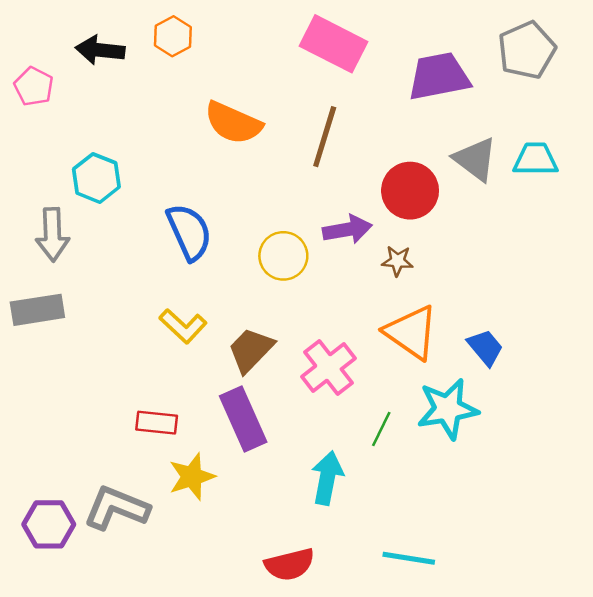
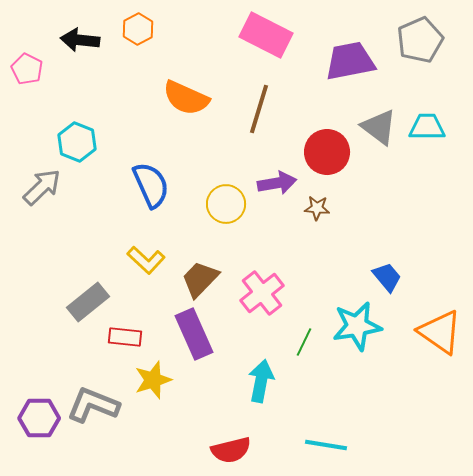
gray arrow: (52, 235) -> (42, 187), turned -132
gray rectangle: (37, 310) -> (88, 302), moved, turned -30
orange triangle: (411, 332) -> (440, 332), moved

